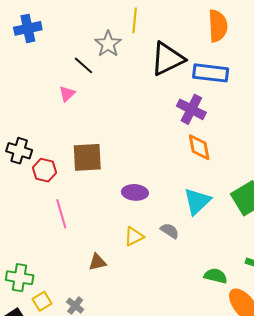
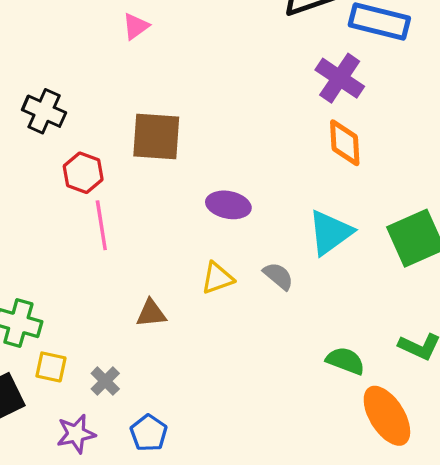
red hexagon: (45, 170) -> (83, 173), moved
yellow square: (42, 301) -> (51, 367), turned 36

